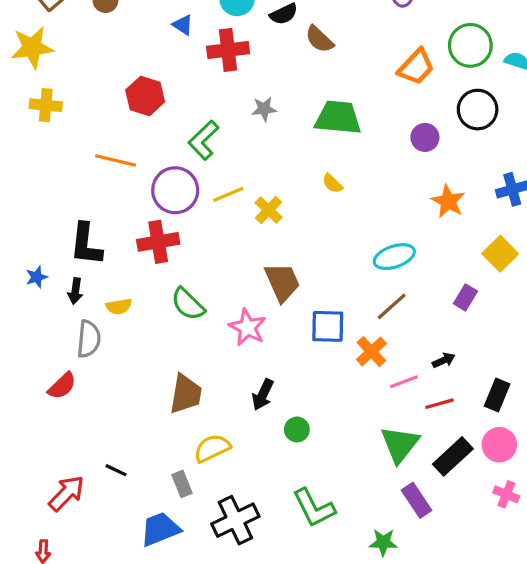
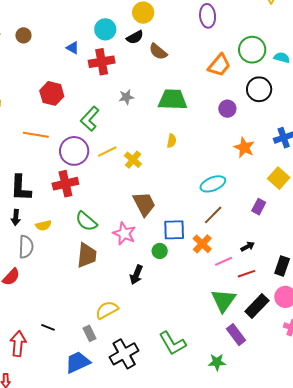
yellow semicircle: (332, 184) -> (172, 141), turned -120
brown trapezoid: (186, 394) -> (87, 255), moved
green circle: (297, 430) -> (160, 251), moved
red arrow: (67, 493) -> (18, 344), turned -35

